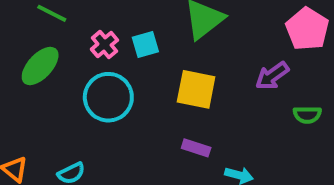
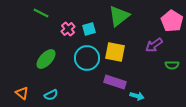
green ellipse: (40, 66) -> (46, 59), moved
cyan circle: (108, 97) -> (87, 58), moved
purple rectangle: (196, 148) -> (115, 82), size x1.5

